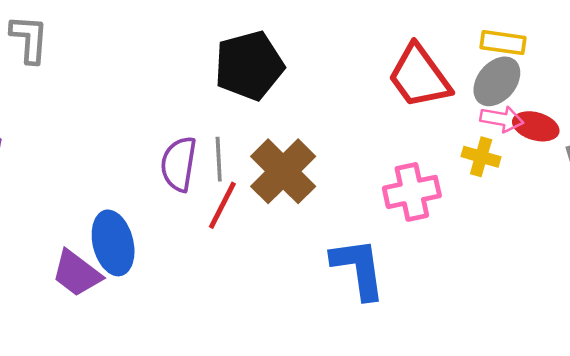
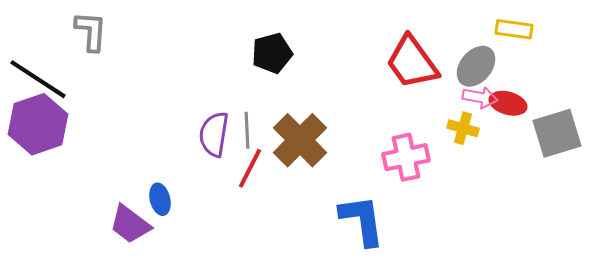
yellow rectangle: (503, 43) -> (514, 29), moved
black pentagon: (249, 66) -> (272, 53), size x0.7
blue ellipse: (113, 243) -> (160, 199), size x0.6

